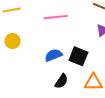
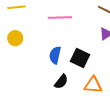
blue semicircle: (53, 55) -> (55, 55), turned -60

